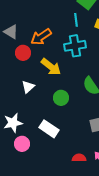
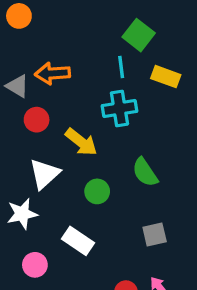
orange arrow: (41, 37) -> (52, 73), moved, turned 30
white triangle: (28, 87) -> (44, 174), size x1.5
white star: (13, 123) -> (22, 214), moved

